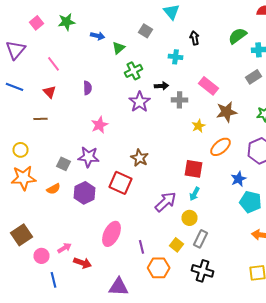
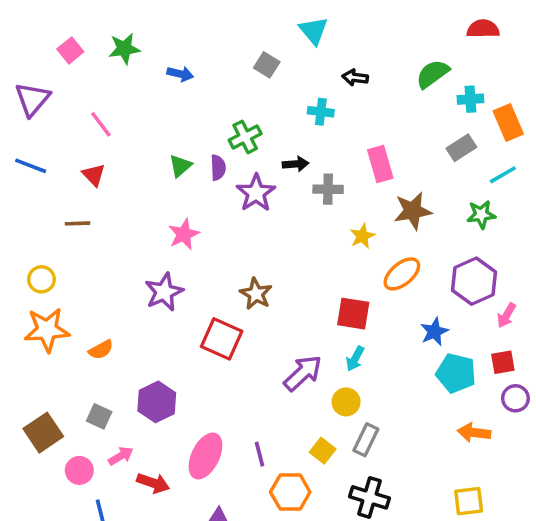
black arrow: (194, 38) -> (355, 77), turned -72
green triangle: (118, 48) -> (180, 166), moved
pink rectangle: (208, 86) -> (380, 164), turned 36
purple semicircle: (88, 88) -> (218, 168), moved
purple star: (88, 157) -> (164, 292), turned -30
gray square: (64, 164) -> (99, 416), moved
purple hexagon: (84, 193) -> (157, 402), moved
pink ellipse: (112, 234) -> (205, 456), moved

